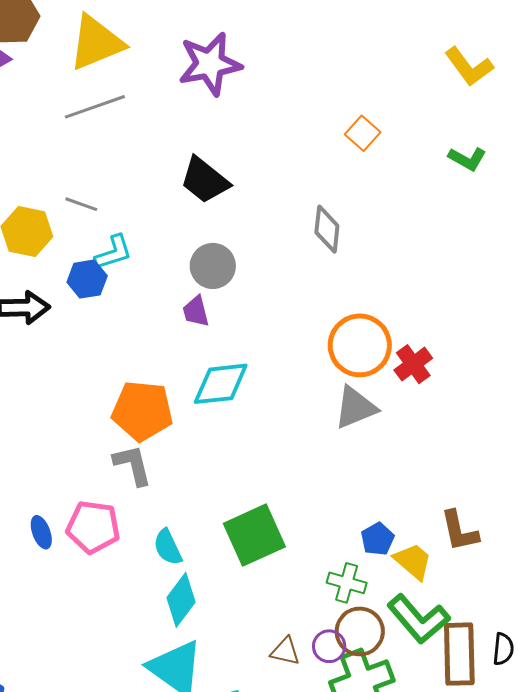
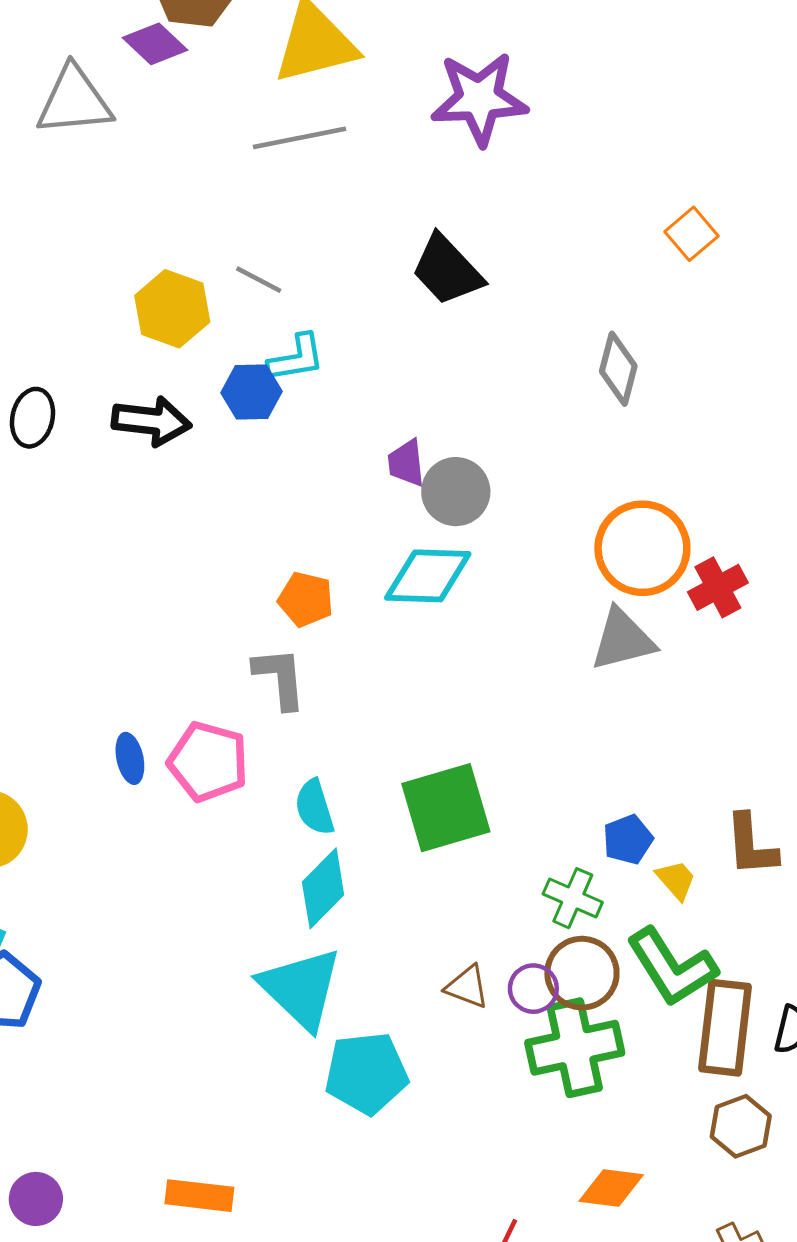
gray circle: (213, 266) -> (456, 492), moved
orange pentagon: (142, 411) -> (306, 599), size x0.6
yellow trapezoid: (413, 561) -> (676, 880), size x0.7

